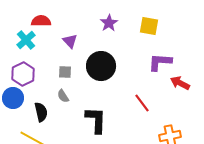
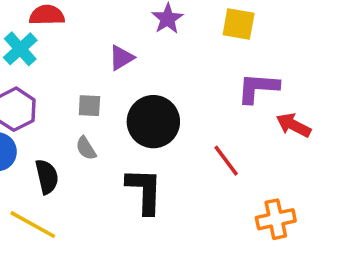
purple triangle: (70, 41) -> (121, 58), moved, turned 42
black circle: (101, 66) -> (153, 122), moved

